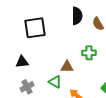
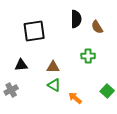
brown triangle: (67, 67) -> (53, 67), moved
gray cross: (27, 87) -> (11, 90), moved

